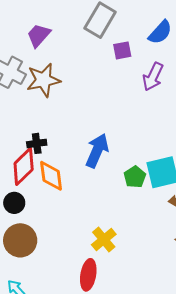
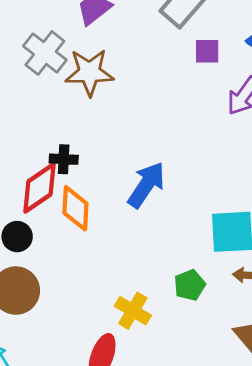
green pentagon: (135, 177) -> (190, 285), moved
yellow cross: (104, 240) -> (133, 311), turned -30

